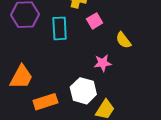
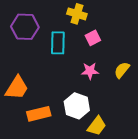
yellow semicircle: (123, 40) -> (122, 70), moved, turned 72
pink star: (103, 63) -> (90, 71), moved

